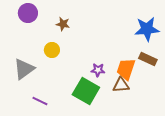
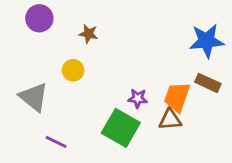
gray triangle: (24, 69) -> (34, 97), turned -45

